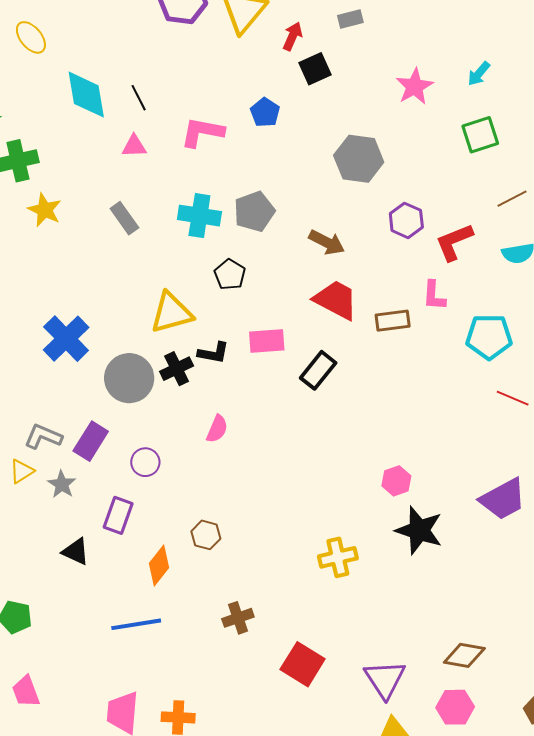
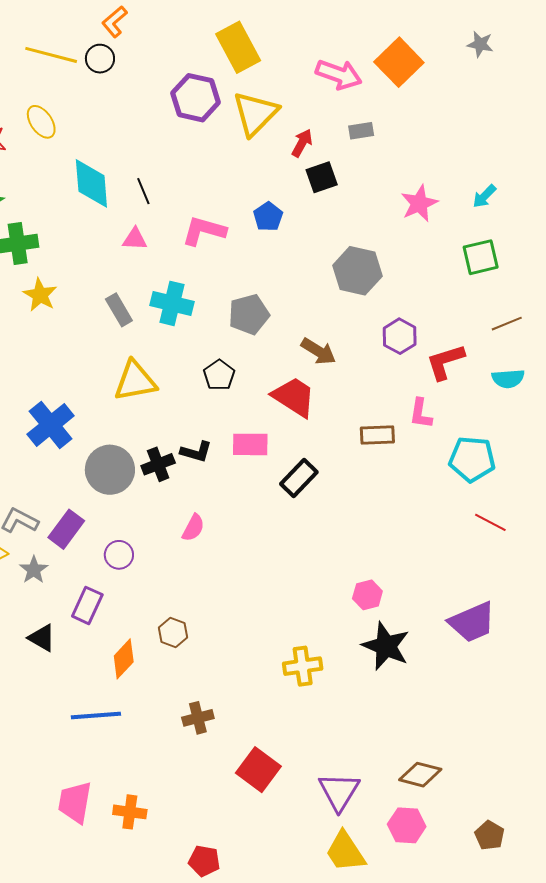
cyan cross: (199, 216) -> (172, 303), moved
red trapezoid: (336, 300) -> (294, 397), moved
yellow triangle: (171, 313) -> (135, 381), moved

